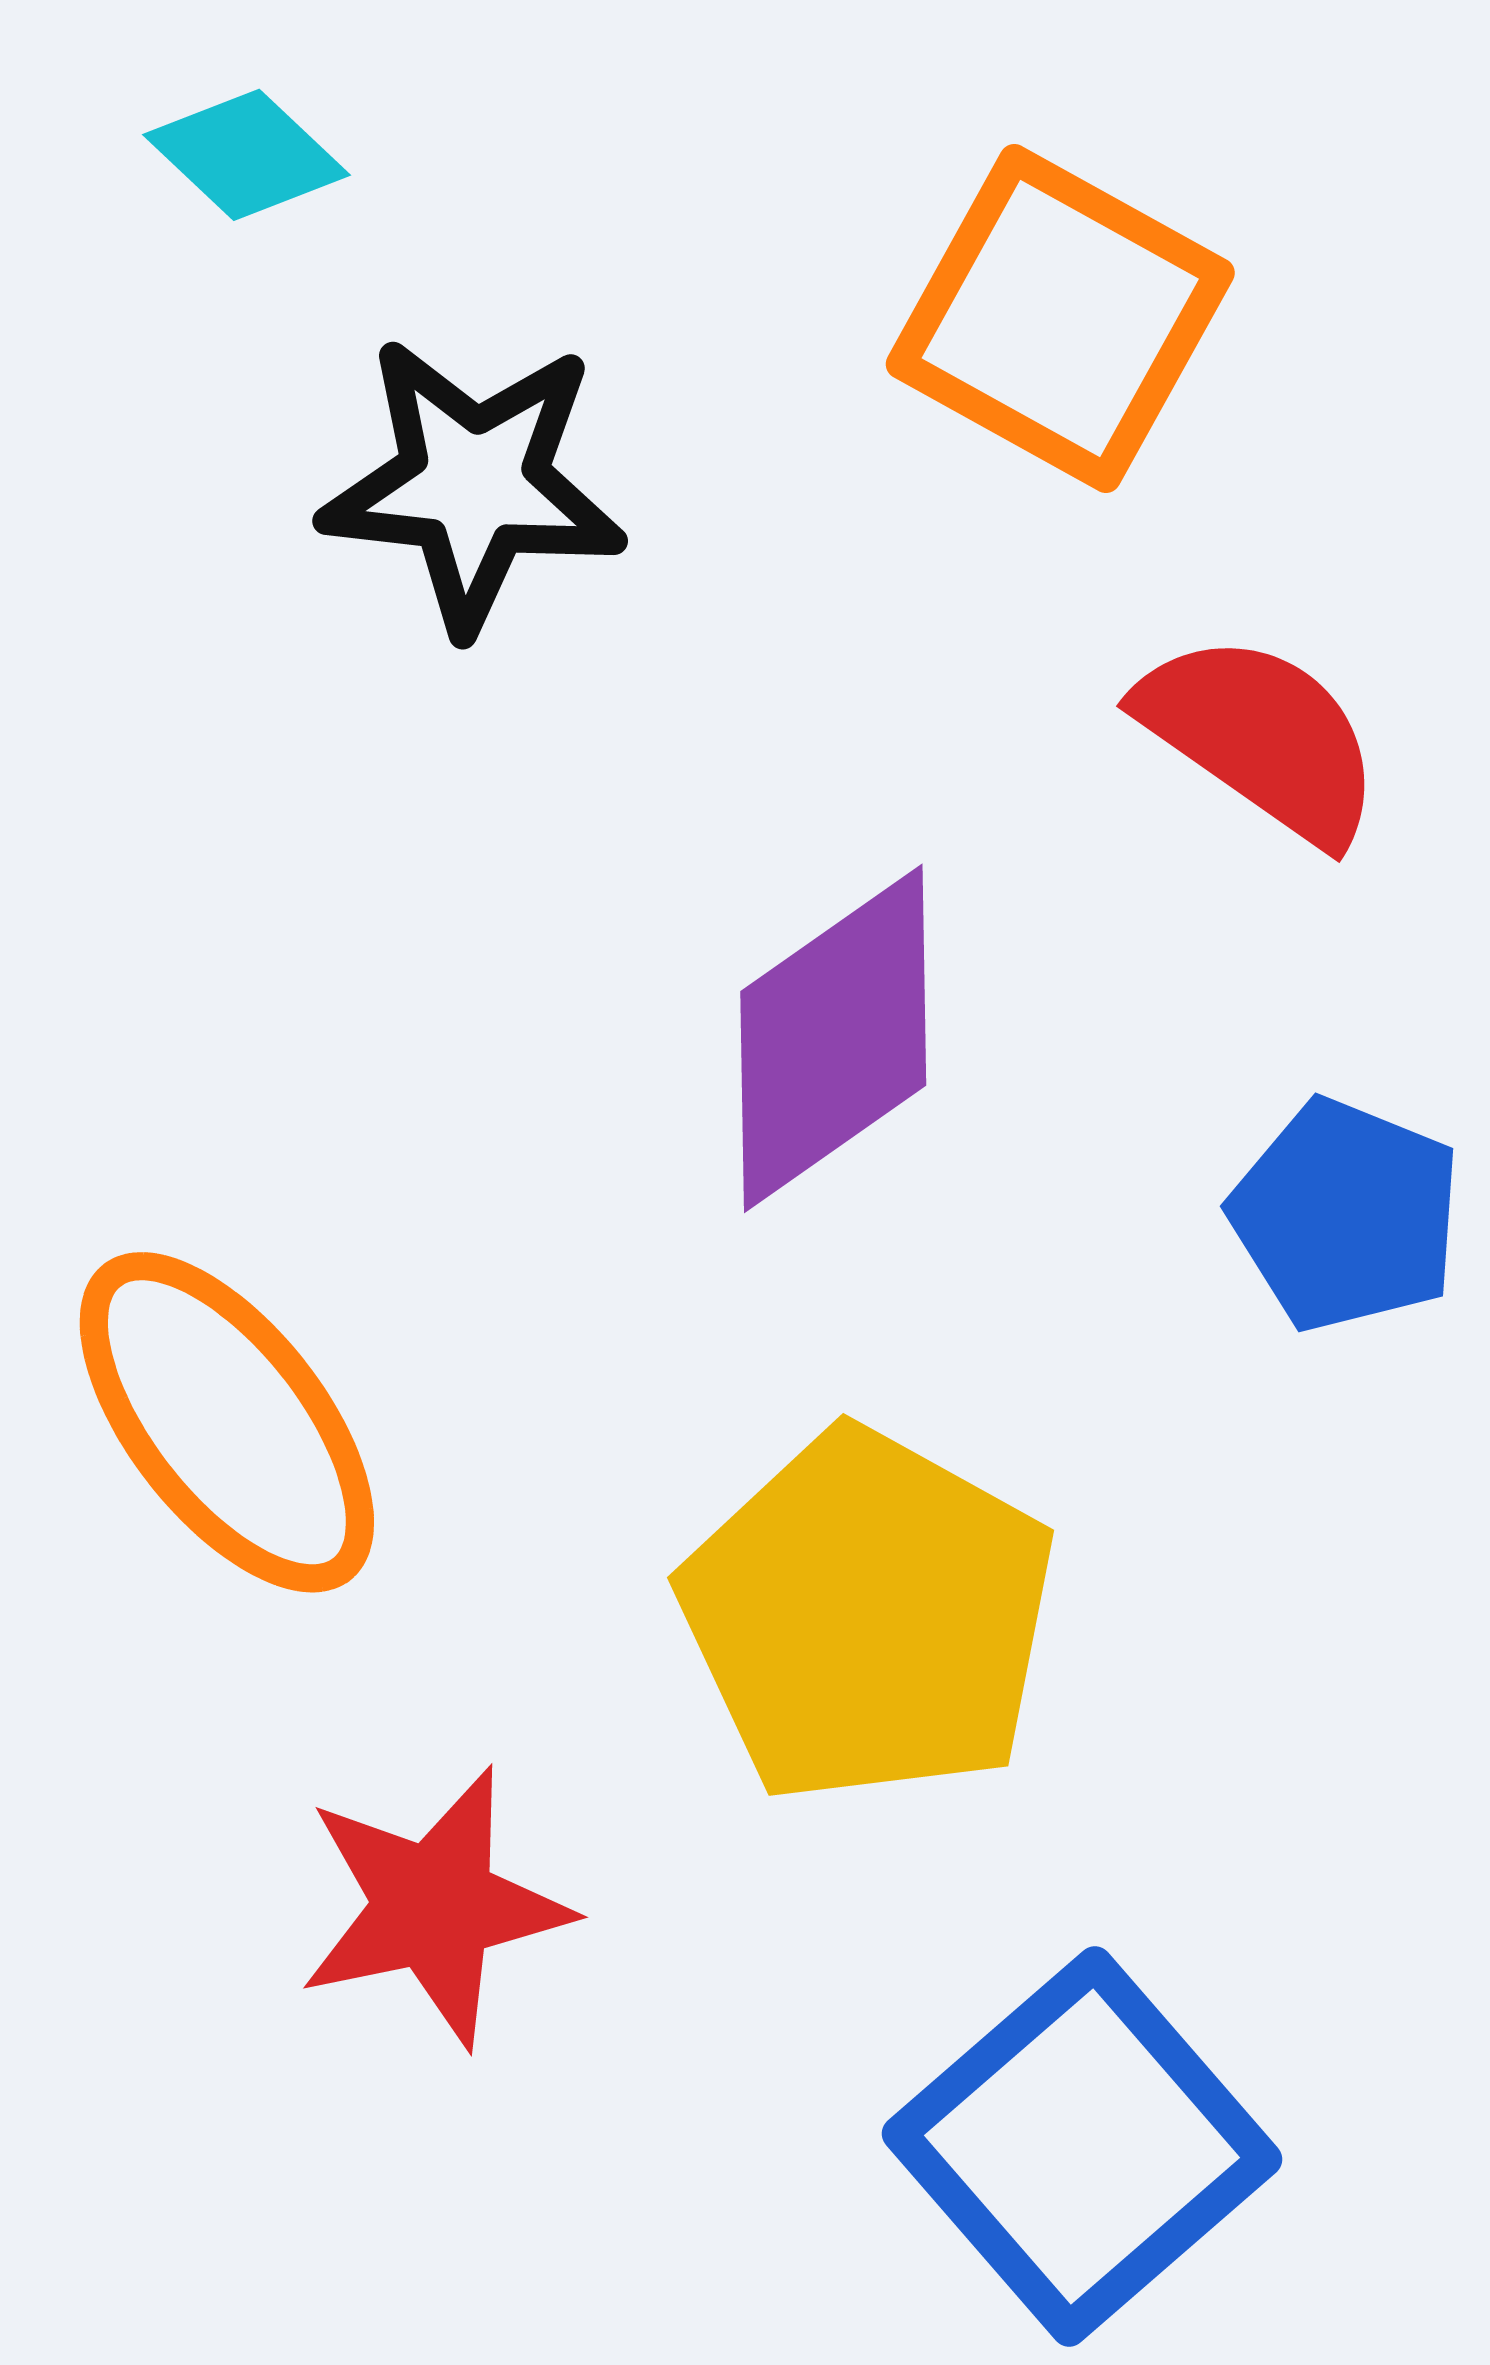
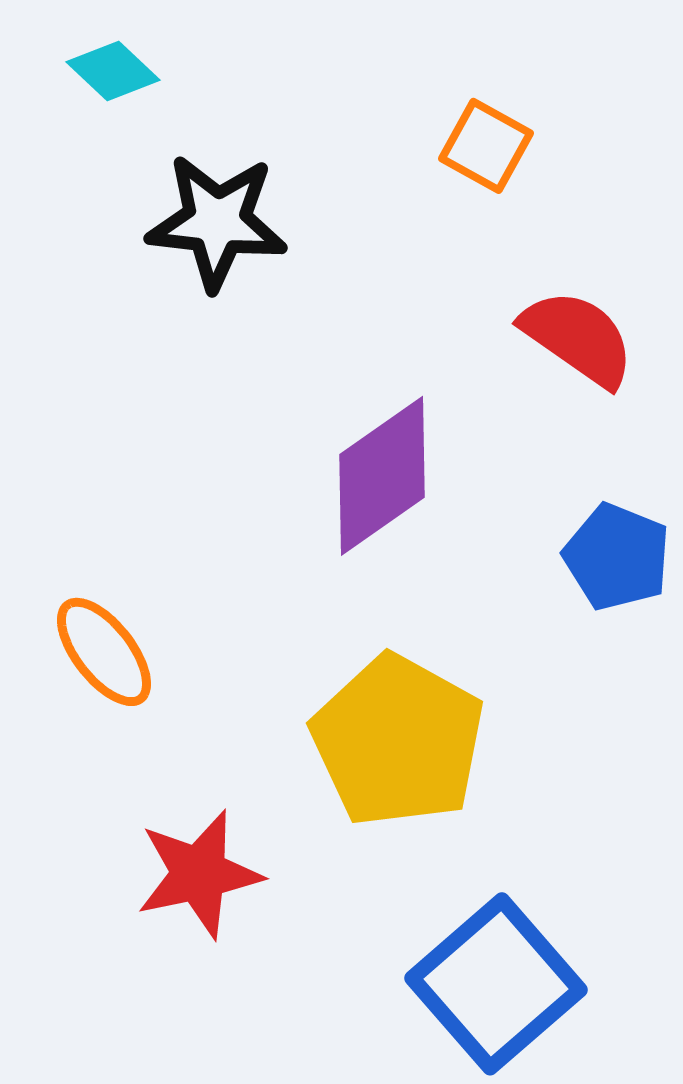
orange square: (1060, 318) -> (486, 146), size x0.6
orange ellipse: (227, 1422) -> (104, 652), size x0.7

